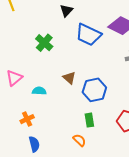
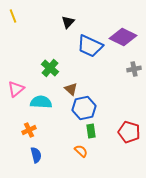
green cross: (44, 43) -> (50, 68), moved
blue hexagon: (94, 90) -> (84, 108), moved
cyan semicircle: (39, 91) -> (41, 102), size x1.5

